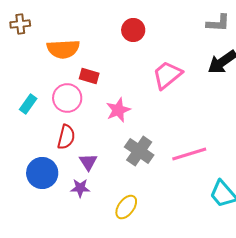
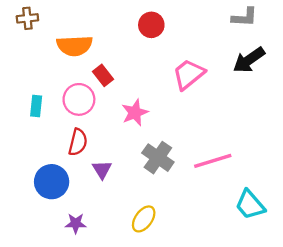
red rectangle: (89, 76) -> (103, 75), turned 36
cyan rectangle: (28, 104) -> (36, 106), turned -30
purple star: (80, 188) -> (76, 223), moved

